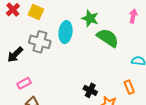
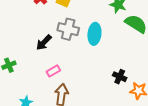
cyan ellipse: (66, 32) -> (94, 34), moved

